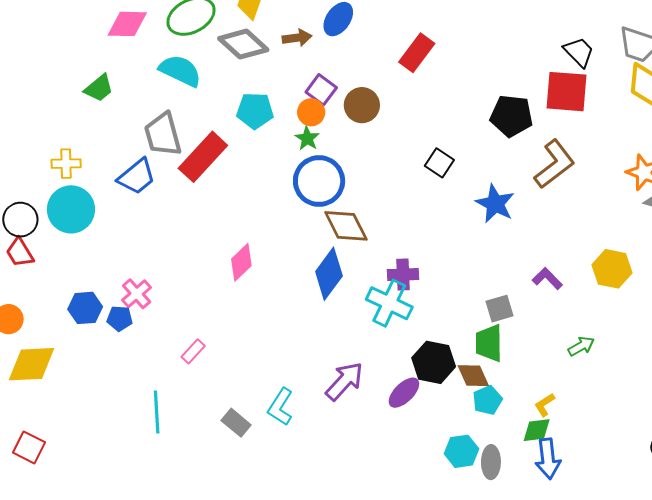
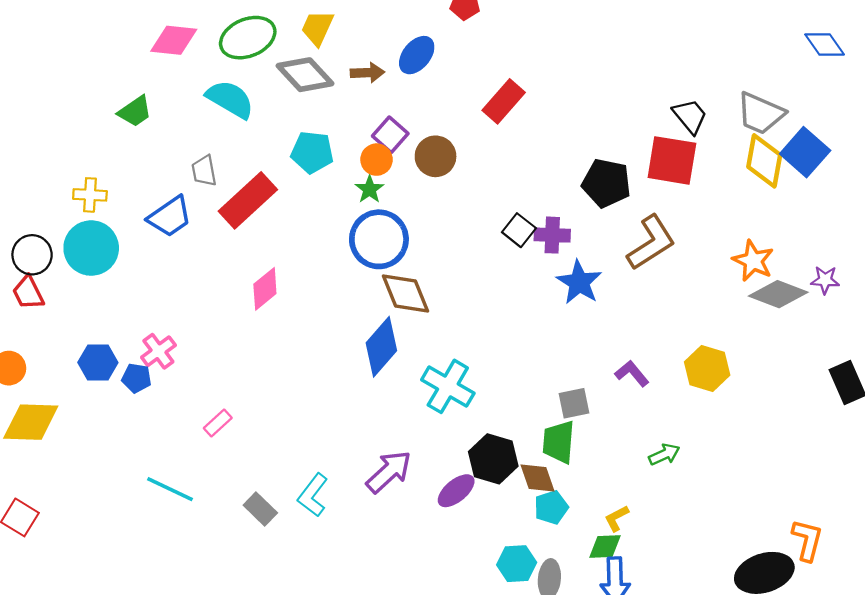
gray trapezoid: (163, 134) -> (204, 171), size x0.6
pink diamond: (241, 262) -> (265, 289), moved
purple cross: (403, 275) -> (552, 235), moved
cyan line: (157, 412) -> (170, 489), turned -66

